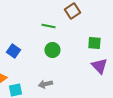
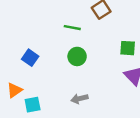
gray arrow: (45, 84) -> (79, 99), moved

